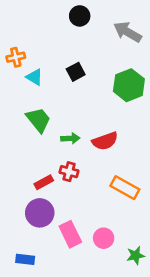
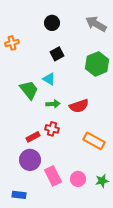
black circle: (80, 16) -> (52, 23), moved
cyan triangle: (34, 77) -> (49, 79), moved
green star: (136, 255) -> (102, 181), moved

